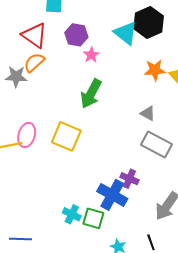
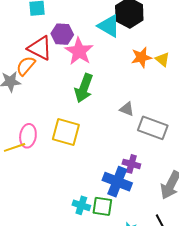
red triangle: (34, 35) -> (40, 48), moved
pink star: (91, 55) -> (79, 51), size x1.8
gray triangle: (148, 113) -> (127, 109), moved

